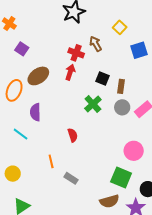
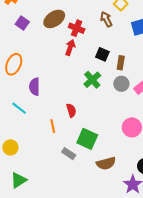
brown arrow: (96, 44) -> (106, 19), moved
brown ellipse: (38, 76) -> (54, 19), moved
orange line: (51, 161) -> (53, 126), moved
green square: (121, 178) -> (87, 139), moved
brown semicircle: (109, 201) -> (106, 163), moved

